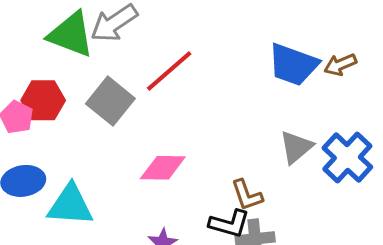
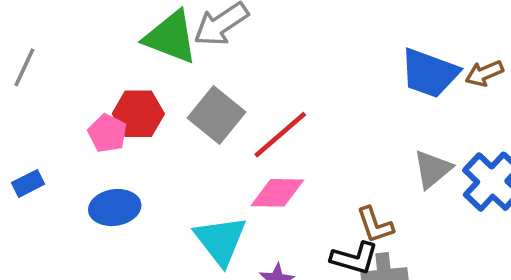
red line: (169, 71) -> (280, 135), moved
cyan triangle: (70, 205) -> (220, 240), moved, turned 48

